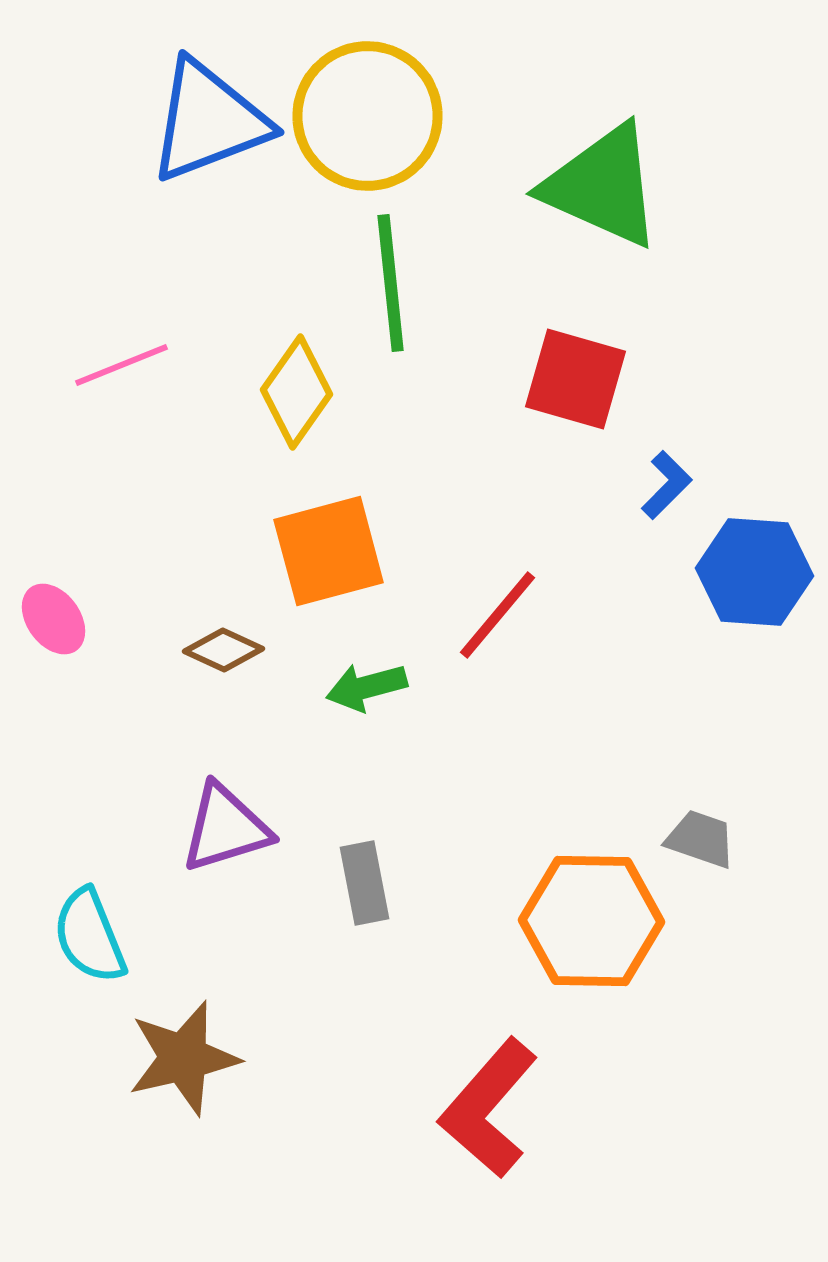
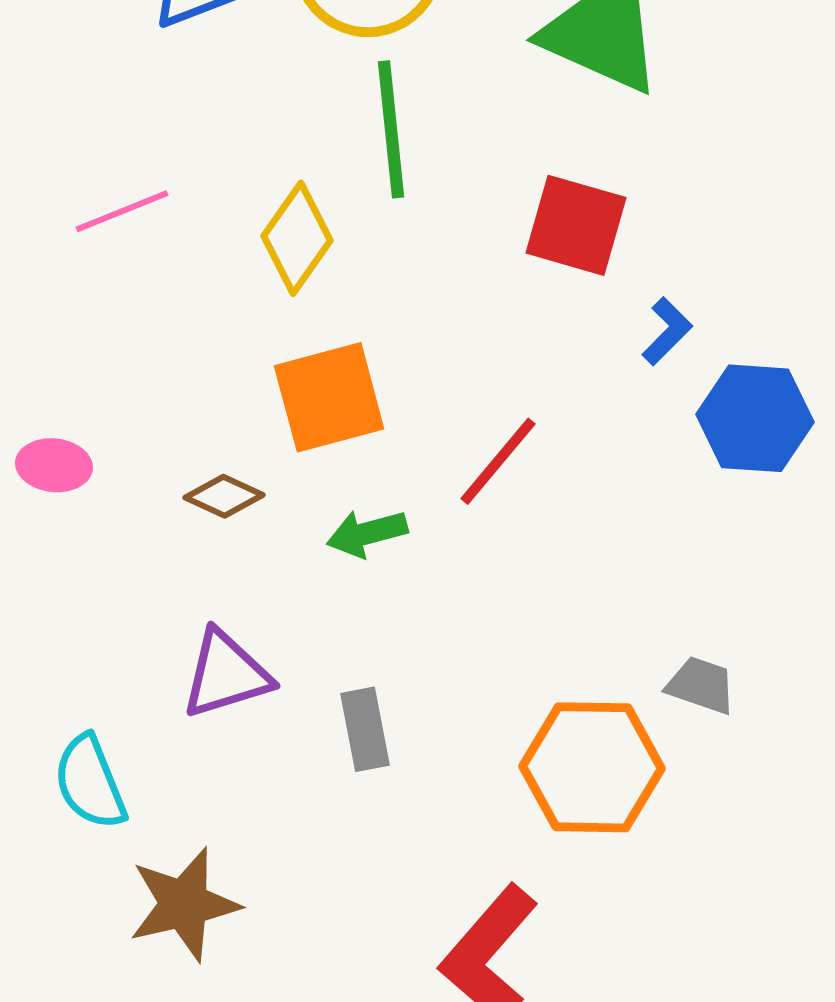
pink ellipse: (54, 619) -> (54, 465), turned -48

